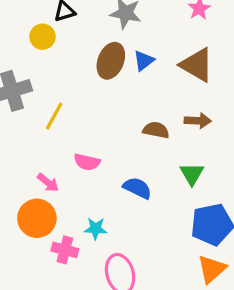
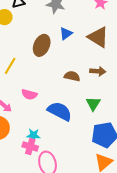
brown ellipse: (111, 61) -> (42, 45), moved
blue semicircle: (137, 188) -> (60, 111), size x1.4
pink cross: (65, 250) -> (30, 147), moved

